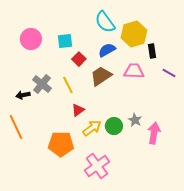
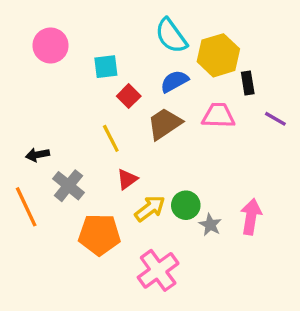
pink circle: (31, 39) -> (51, 45), moved
gray cross: (42, 84) -> (68, 186), moved
gray star: (135, 120) -> (210, 225), moved

